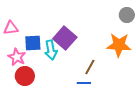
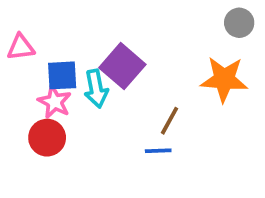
pink star: (17, 57) -> (55, 102), moved

